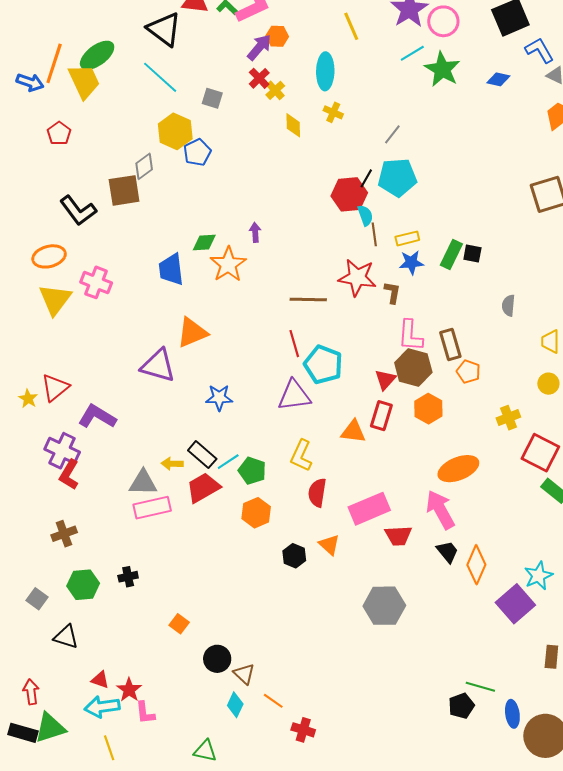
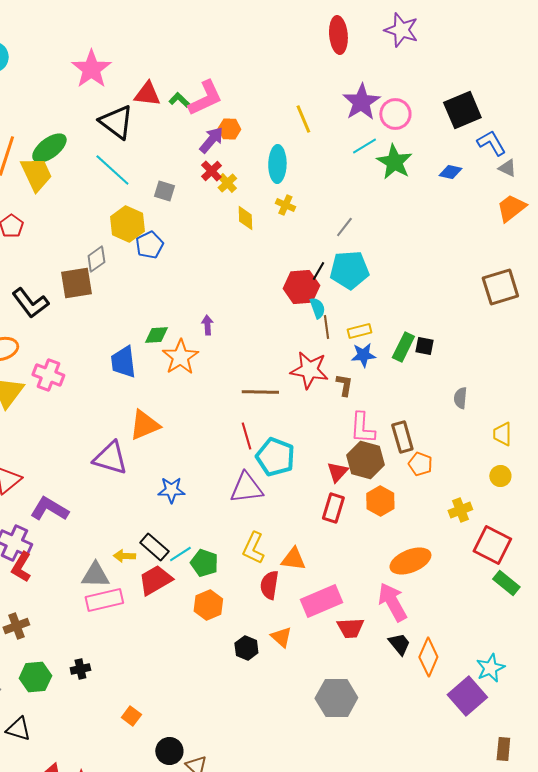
orange triangle: (353, 432) -> (293, 559), moved

